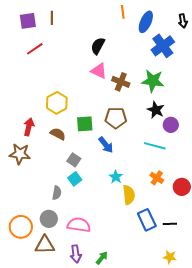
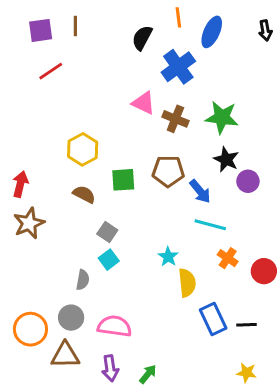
black semicircle: (98, 46) -> (142, 38), moved
blue cross: (163, 46) -> (178, 67), moved
red arrow: (29, 127) -> (20, 184), moved
blue arrow: (106, 145) -> (200, 191), moved
cyan line: (155, 146) -> (210, 225), moved
brown star: (20, 154) -> (29, 223), turned -30

